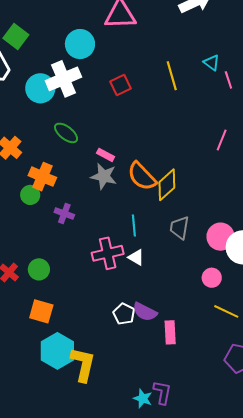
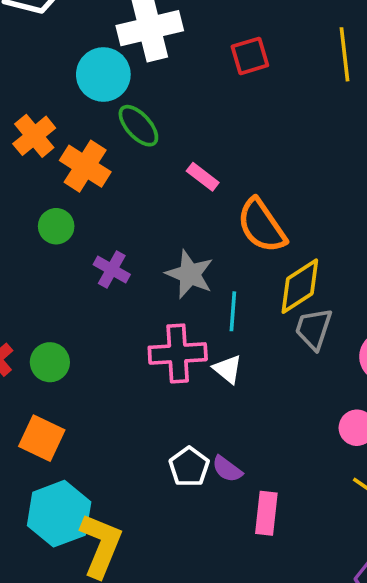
cyan circle: (40, 88) -> (103, 75), moved
gray star: (104, 176) -> (190, 274), moved
orange cross: (42, 177) -> (85, 166), moved
yellow diamond: (167, 185) -> (300, 286), moved
purple semicircle: (145, 312) -> (227, 469), size x0.7

